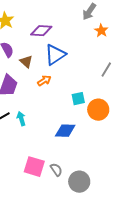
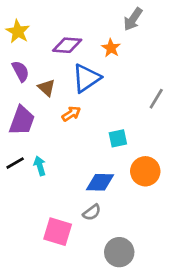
orange star: (101, 31) -> (111, 48), moved
orange circle: (98, 110) -> (145, 171), moved
gray semicircle: (56, 170) -> (92, 212), moved, turned 88

